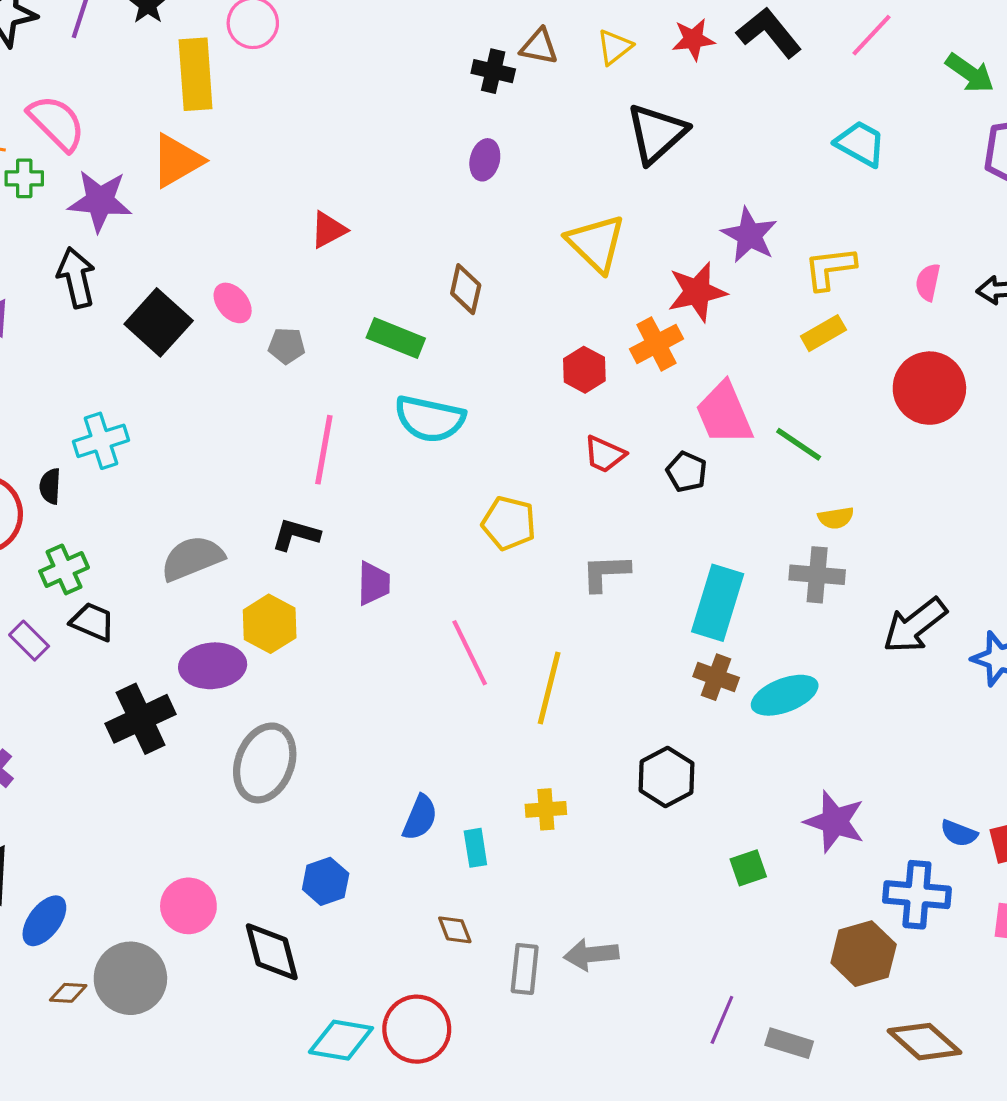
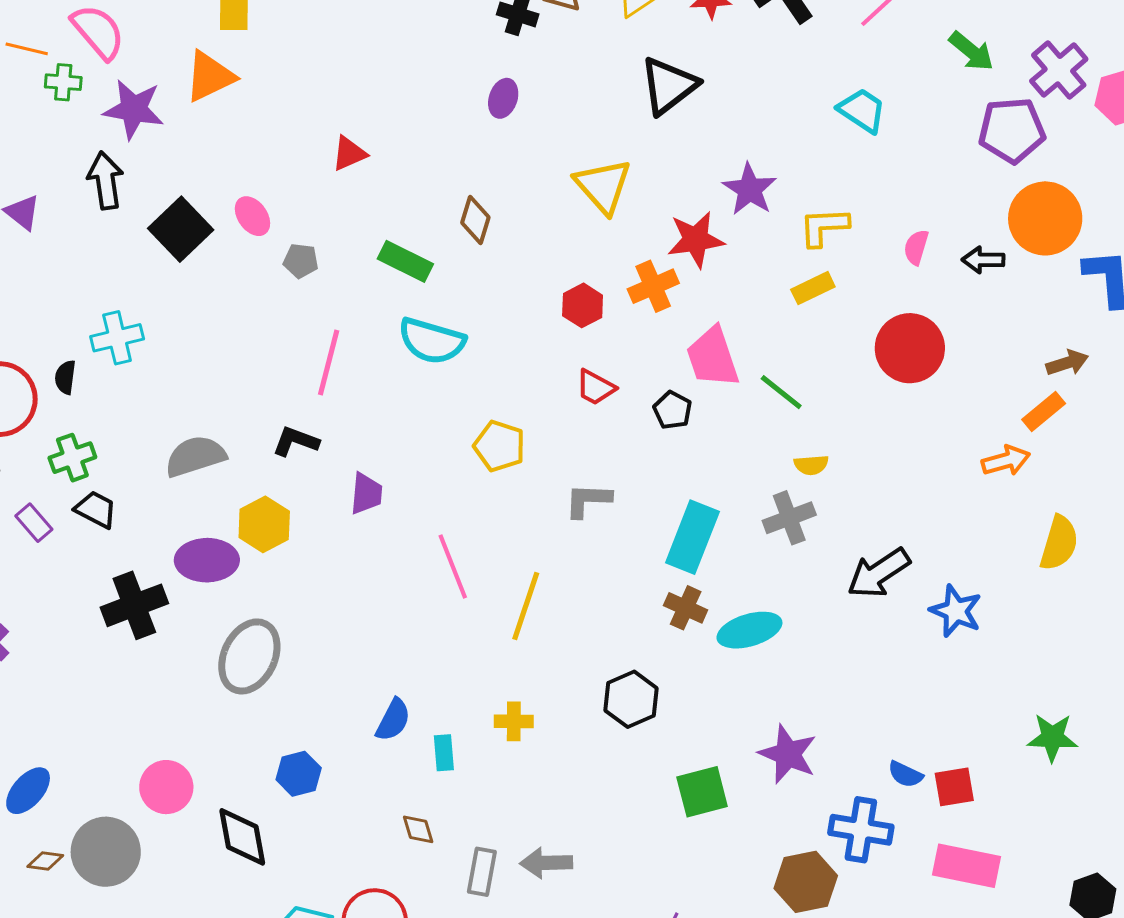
gray cross: (817, 575) -> (789, 518), turned -30
green square: (748, 868) -> (702, 792), size x1.5

